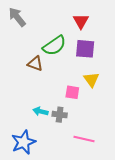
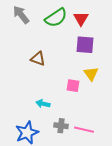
green semicircle: (54, 46) -> (56, 18), moved
gray cross: (60, 115) -> (61, 126), moved

